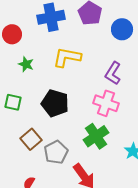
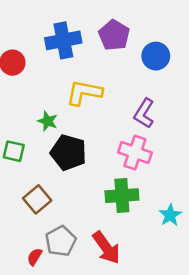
green star: (26, 64) -> (48, 121), moved
green cross: (96, 136) -> (122, 196), turned 30
gray pentagon: (56, 152) -> (61, 241), moved

